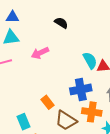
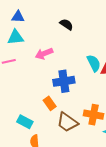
blue cross: (81, 89) -> (64, 81), moved
cyan rectangle: (23, 122) -> (25, 122), turned -42

